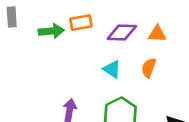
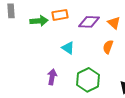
orange triangle: (157, 34) -> (114, 23), turned 40
cyan triangle: (112, 69) -> (68, 48), moved

